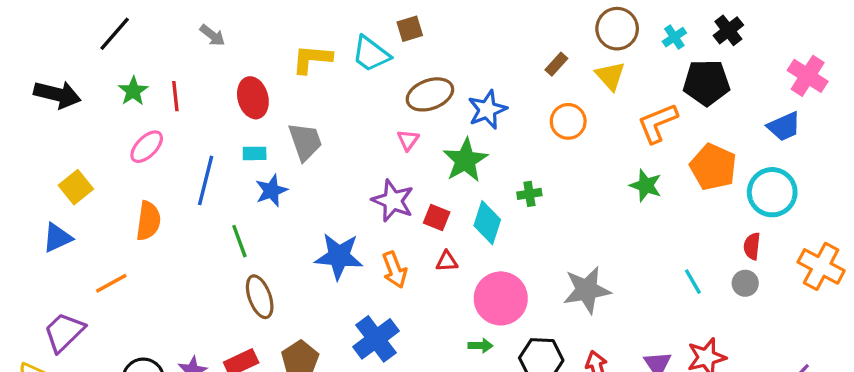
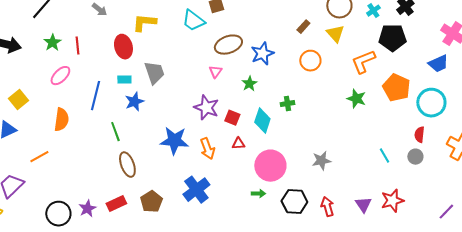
yellow L-shape: (312, 59) -> (144, 23), moved
green star: (465, 160) -> (249, 84), size x0.6
gray star: (587, 290) -> (321, 161), size x0.7

